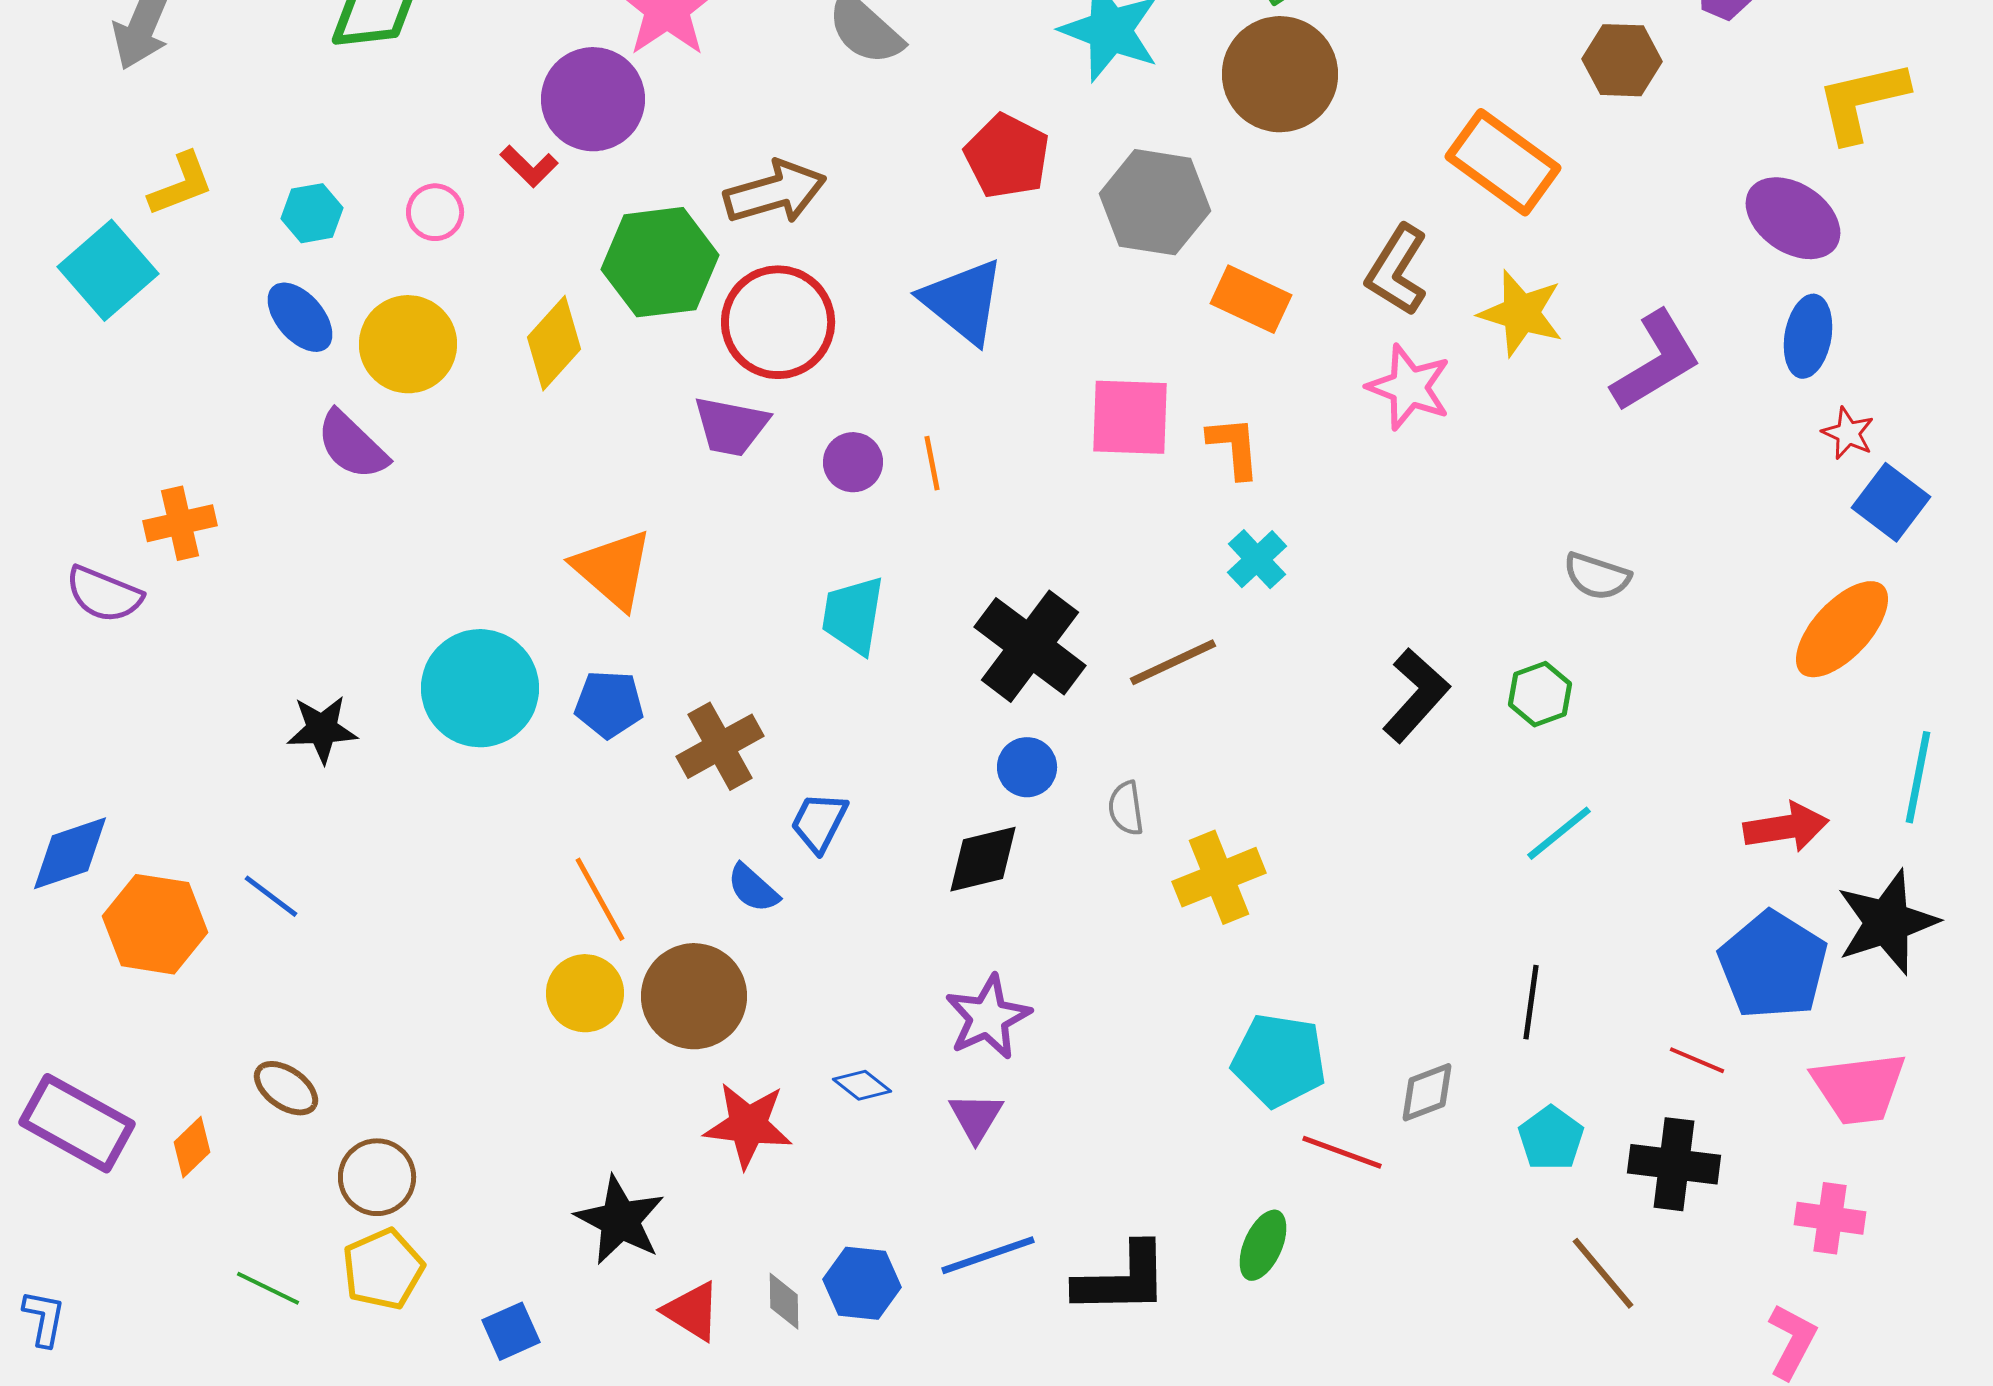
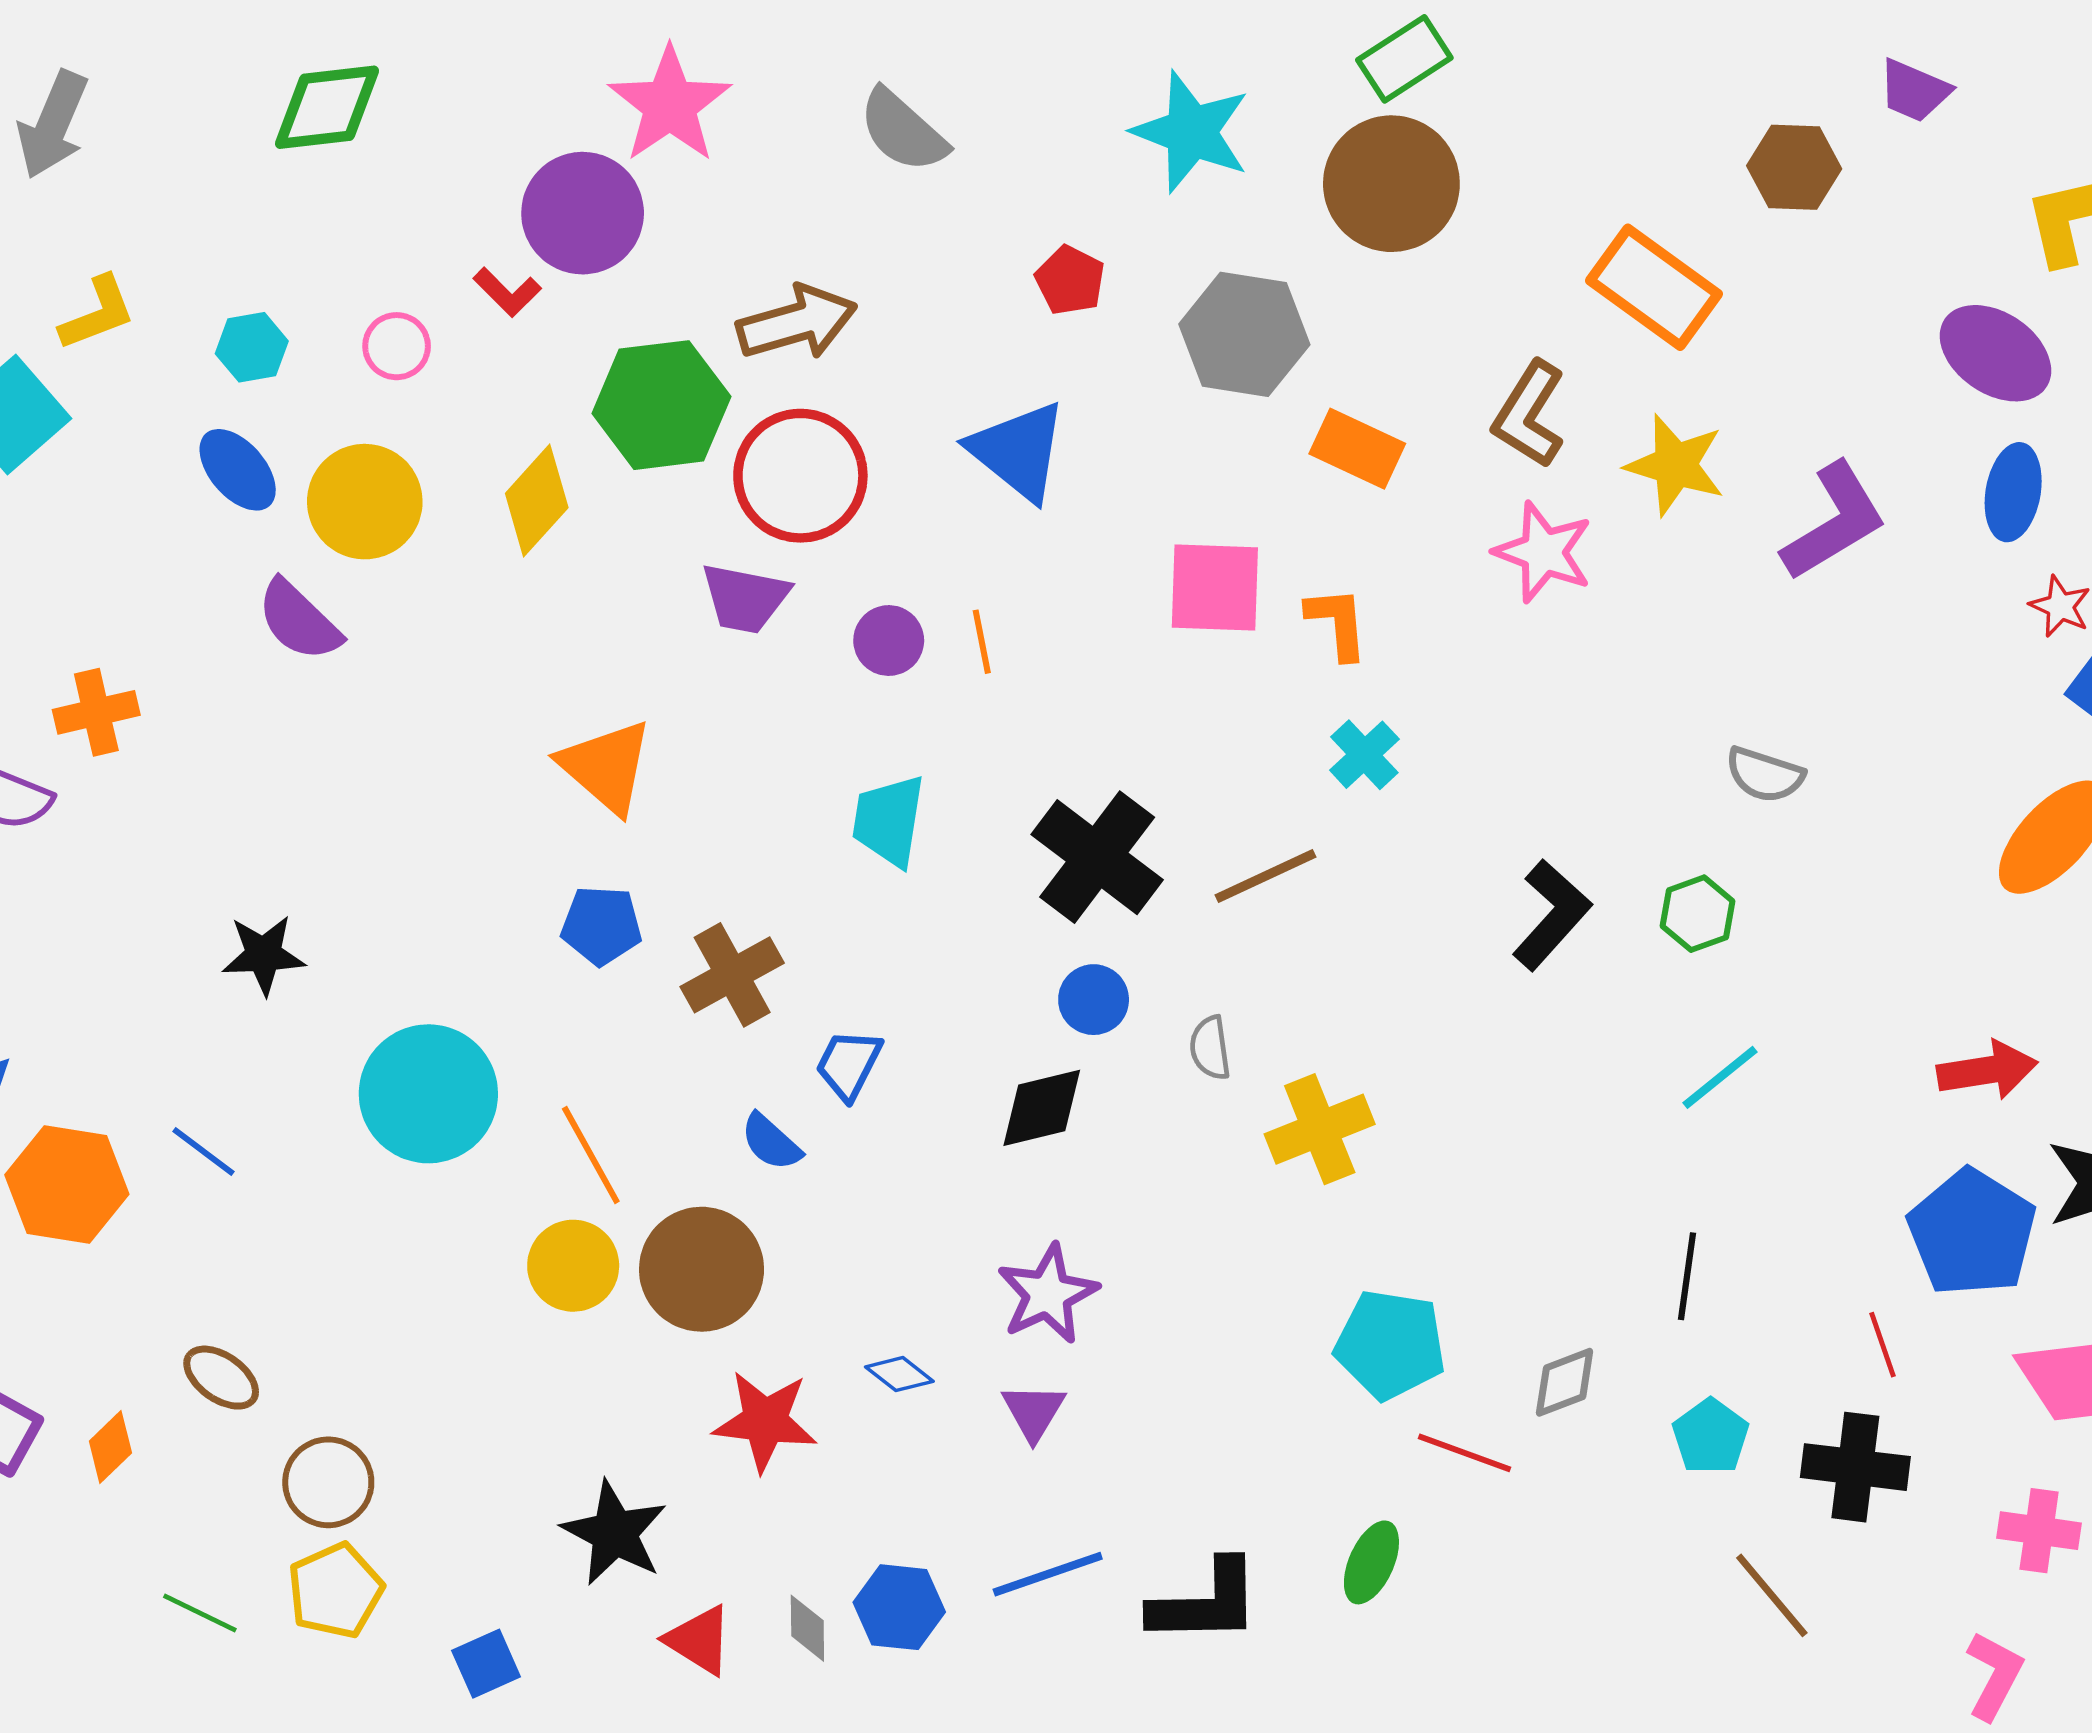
red pentagon: (1007, 156) -> (1070, 280), size x0.7
cyan circle: (480, 688) -> (428, 1094), moved
red line: (1697, 1060) -> (1882, 1345), turned 48

